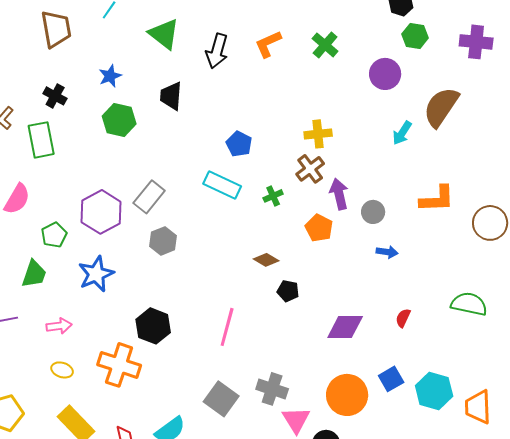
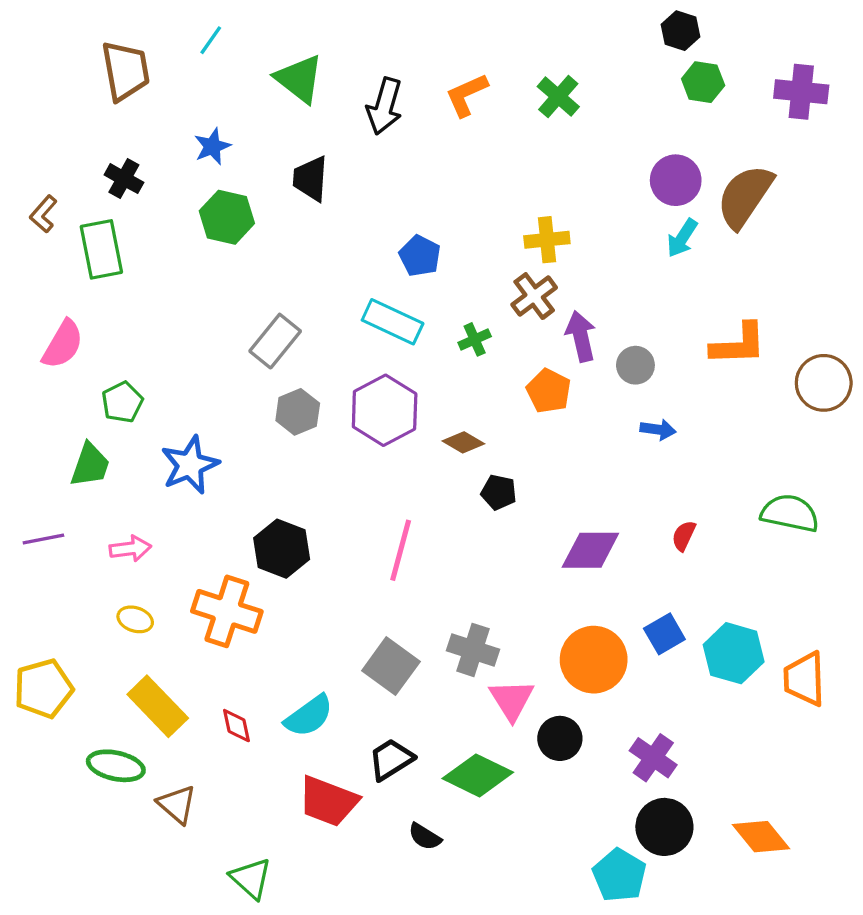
purple circle: (385, 74) -> (676, 180), moved
purple hexagon: (101, 212) -> (385, 410), moved

